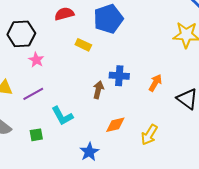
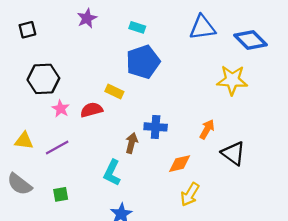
red semicircle: (64, 14) -> (91, 110), moved
orange arrow: (155, 83) -> (207, 129), moved
cyan L-shape: (62, 116) -> (112, 173), moved, turned 55
orange diamond: (115, 125) -> (180, 164), moved

